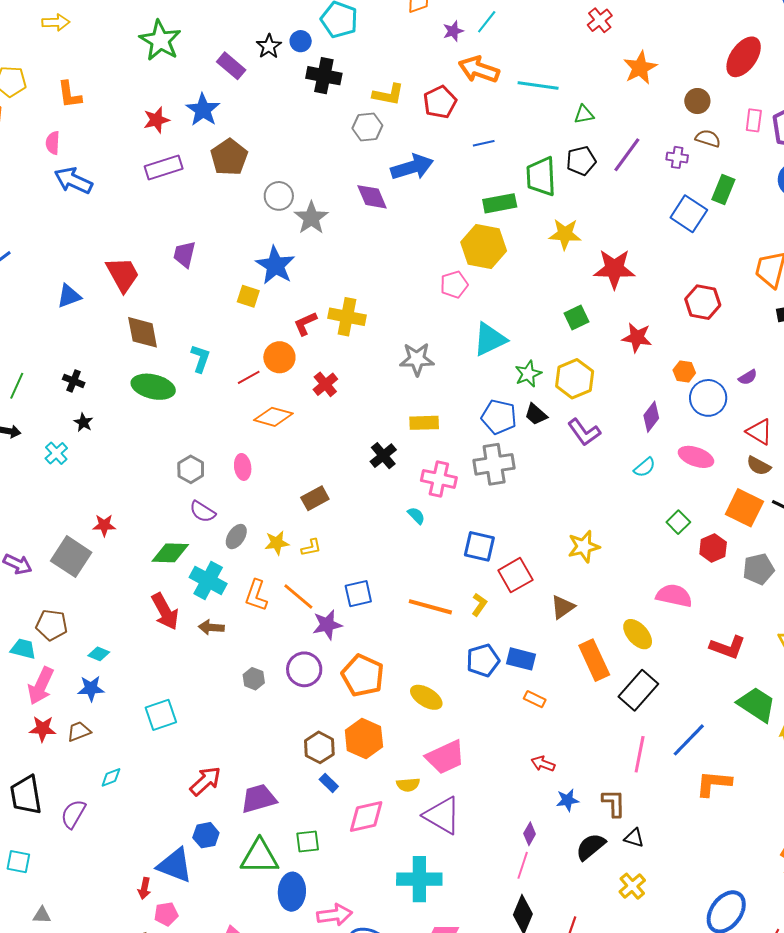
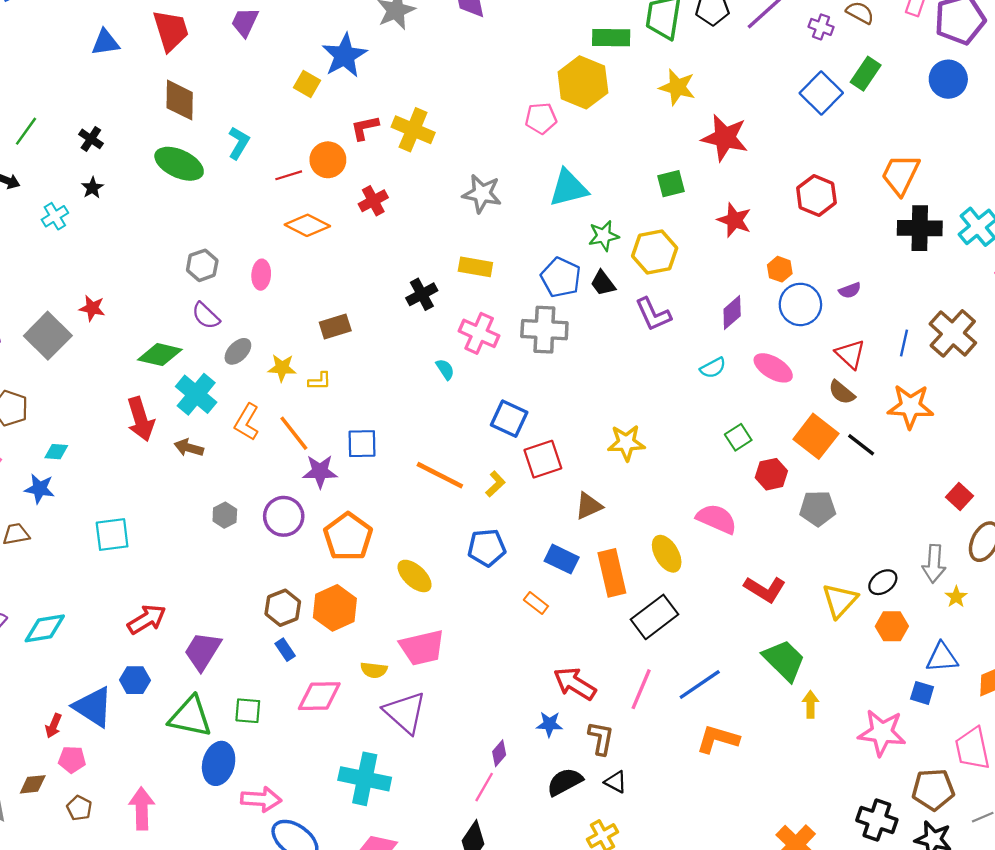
cyan diamond: (99, 654) -> (56, 452), turned -30
blue rectangle: (521, 659) -> (562, 559), moved
red arrow: (543, 764) -> (575, 684), moved, size x1.6
cyan diamond: (111, 777) -> (45, 628), moved, size x1.6
purple trapezoid: (259, 799) -> (203, 651), turned -54

